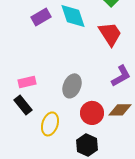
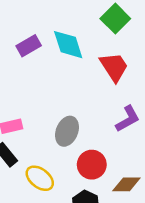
brown diamond: (120, 110) -> (126, 184), moved
yellow ellipse: (50, 124) -> (40, 178), turned -70

